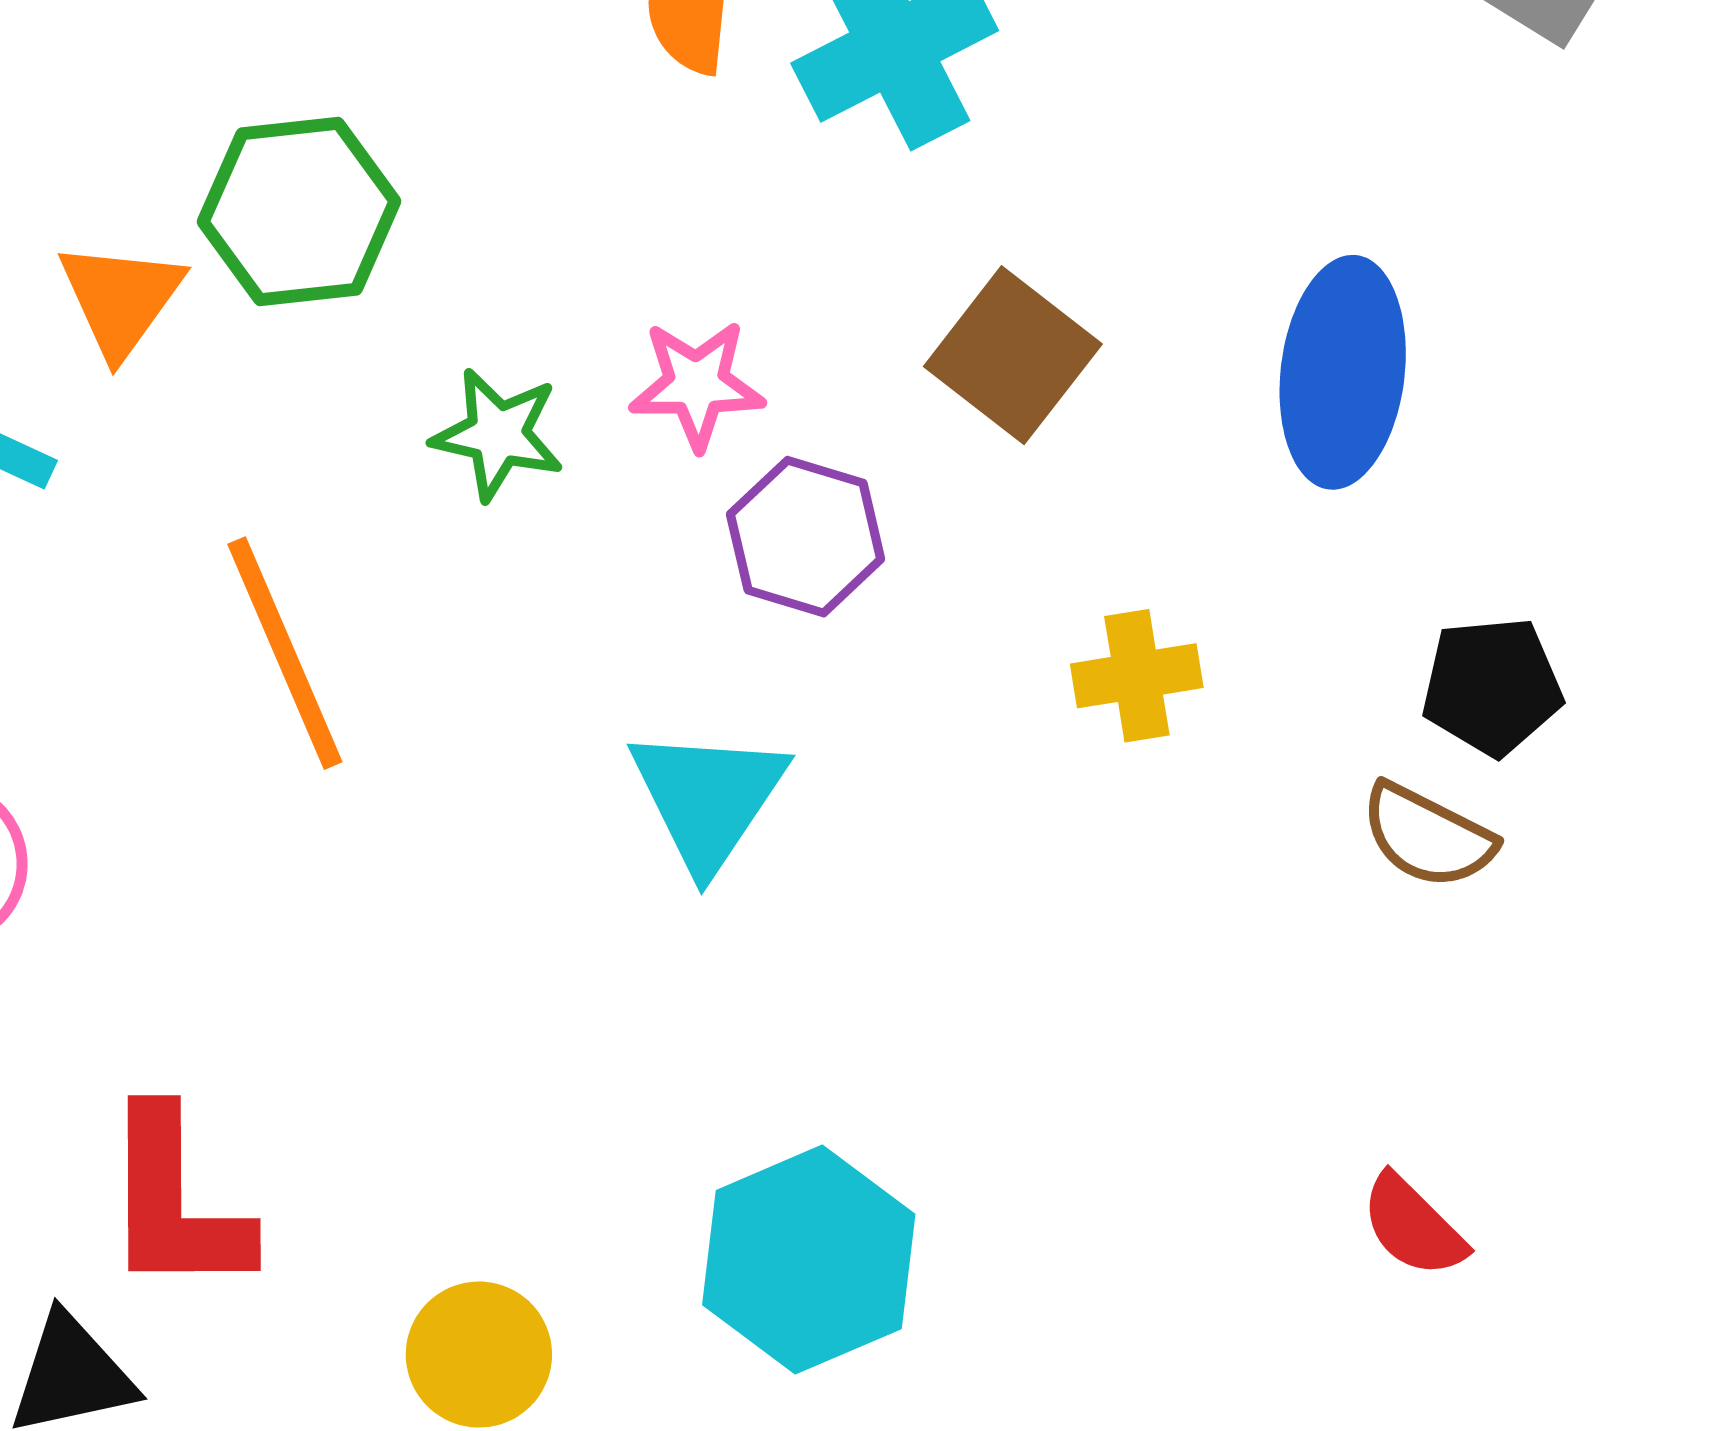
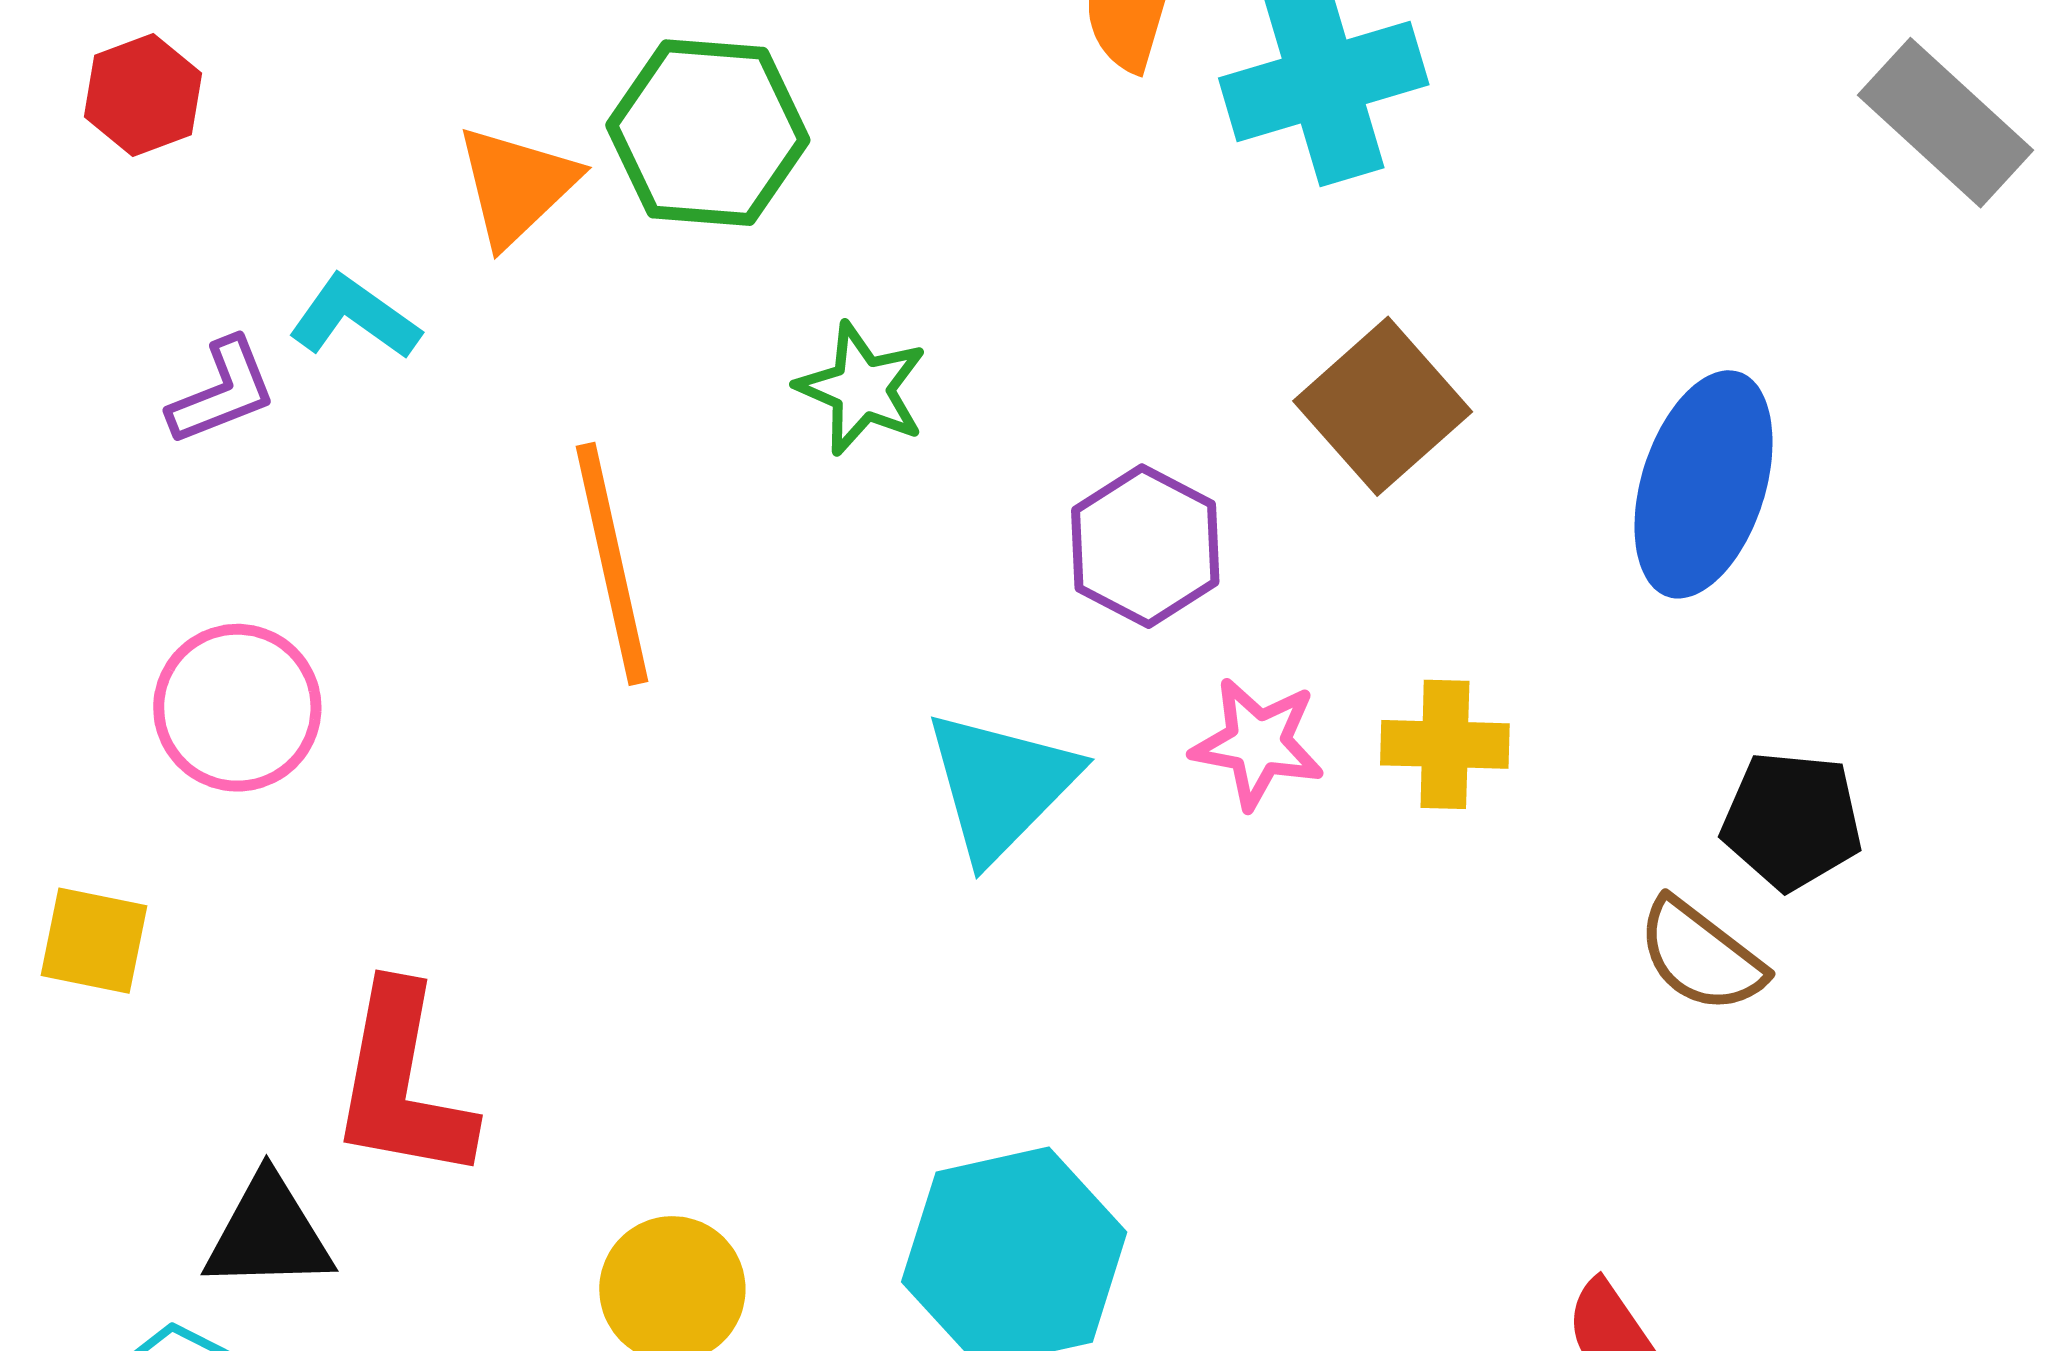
pink star: (697, 385) -> (1258, 743), moved

